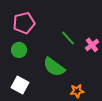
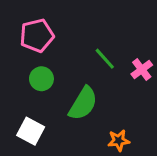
green circle: (19, 50) -> (41, 79), moved
green semicircle: (54, 67) -> (83, 103), turned -95

